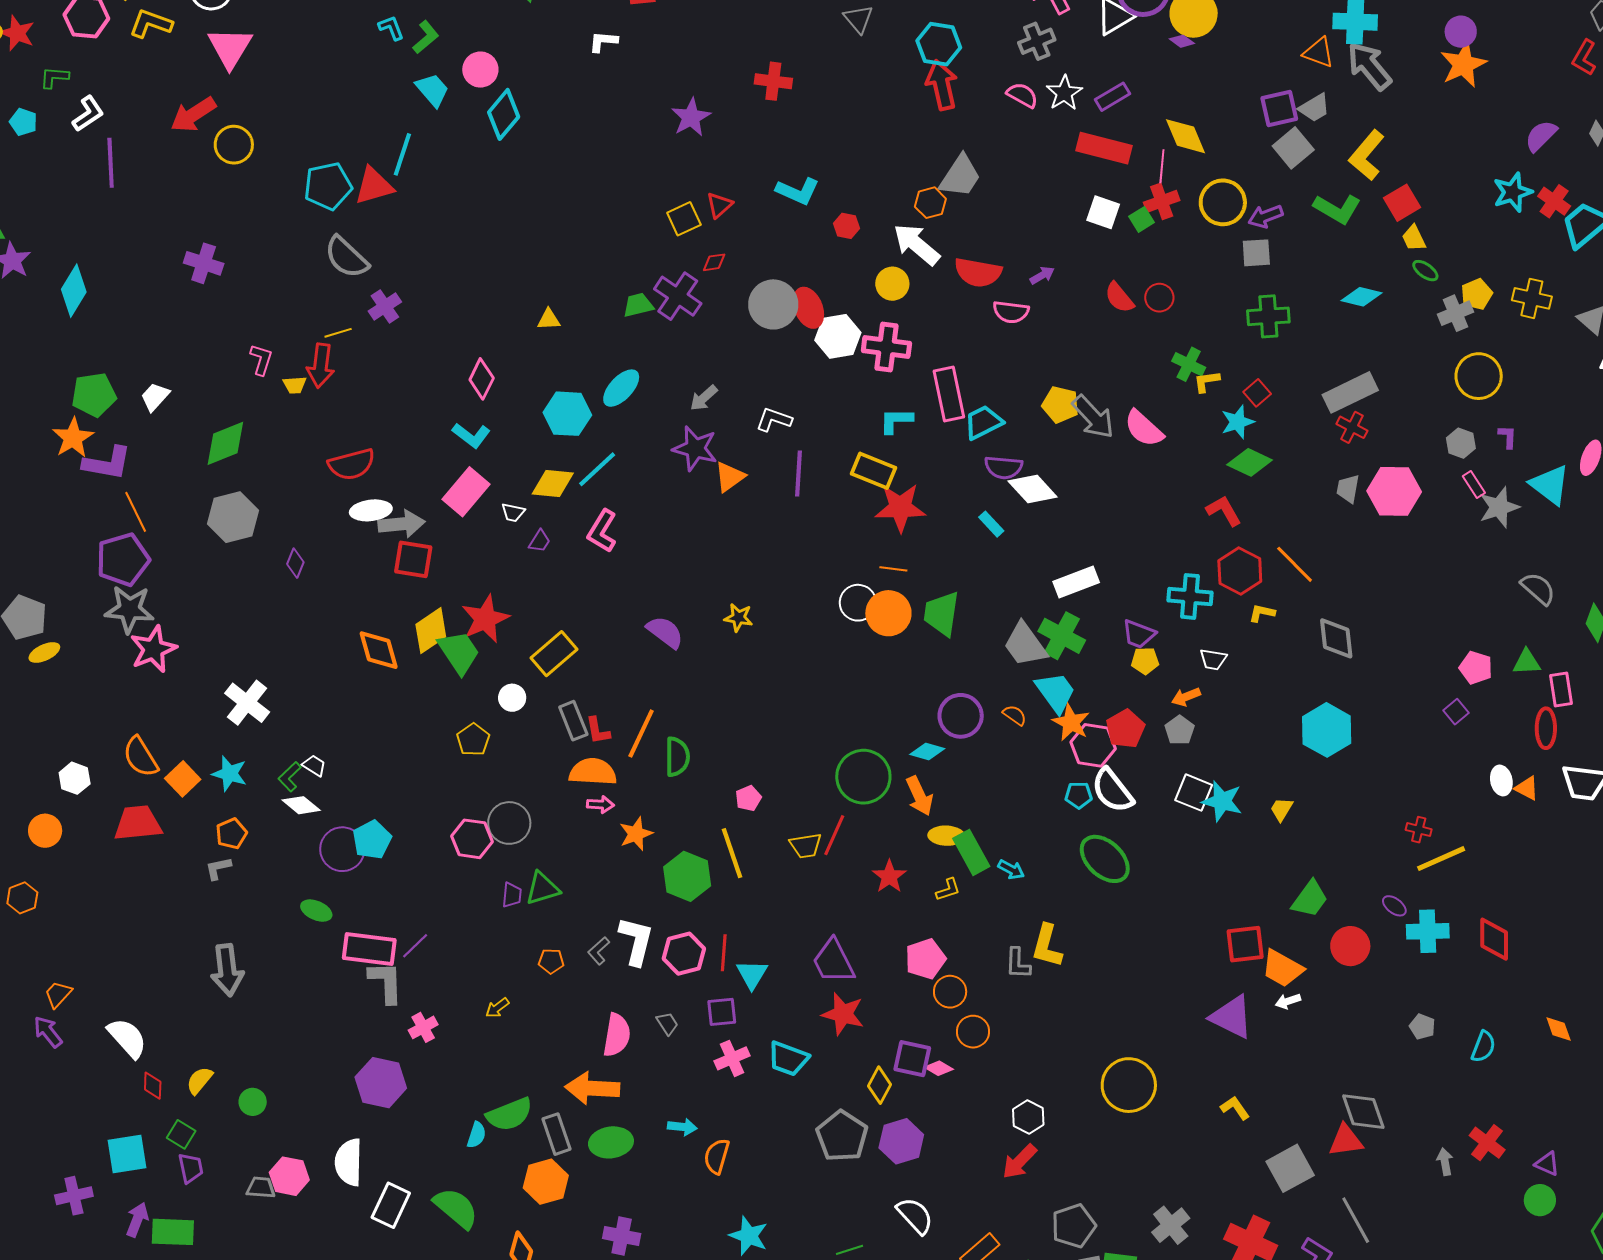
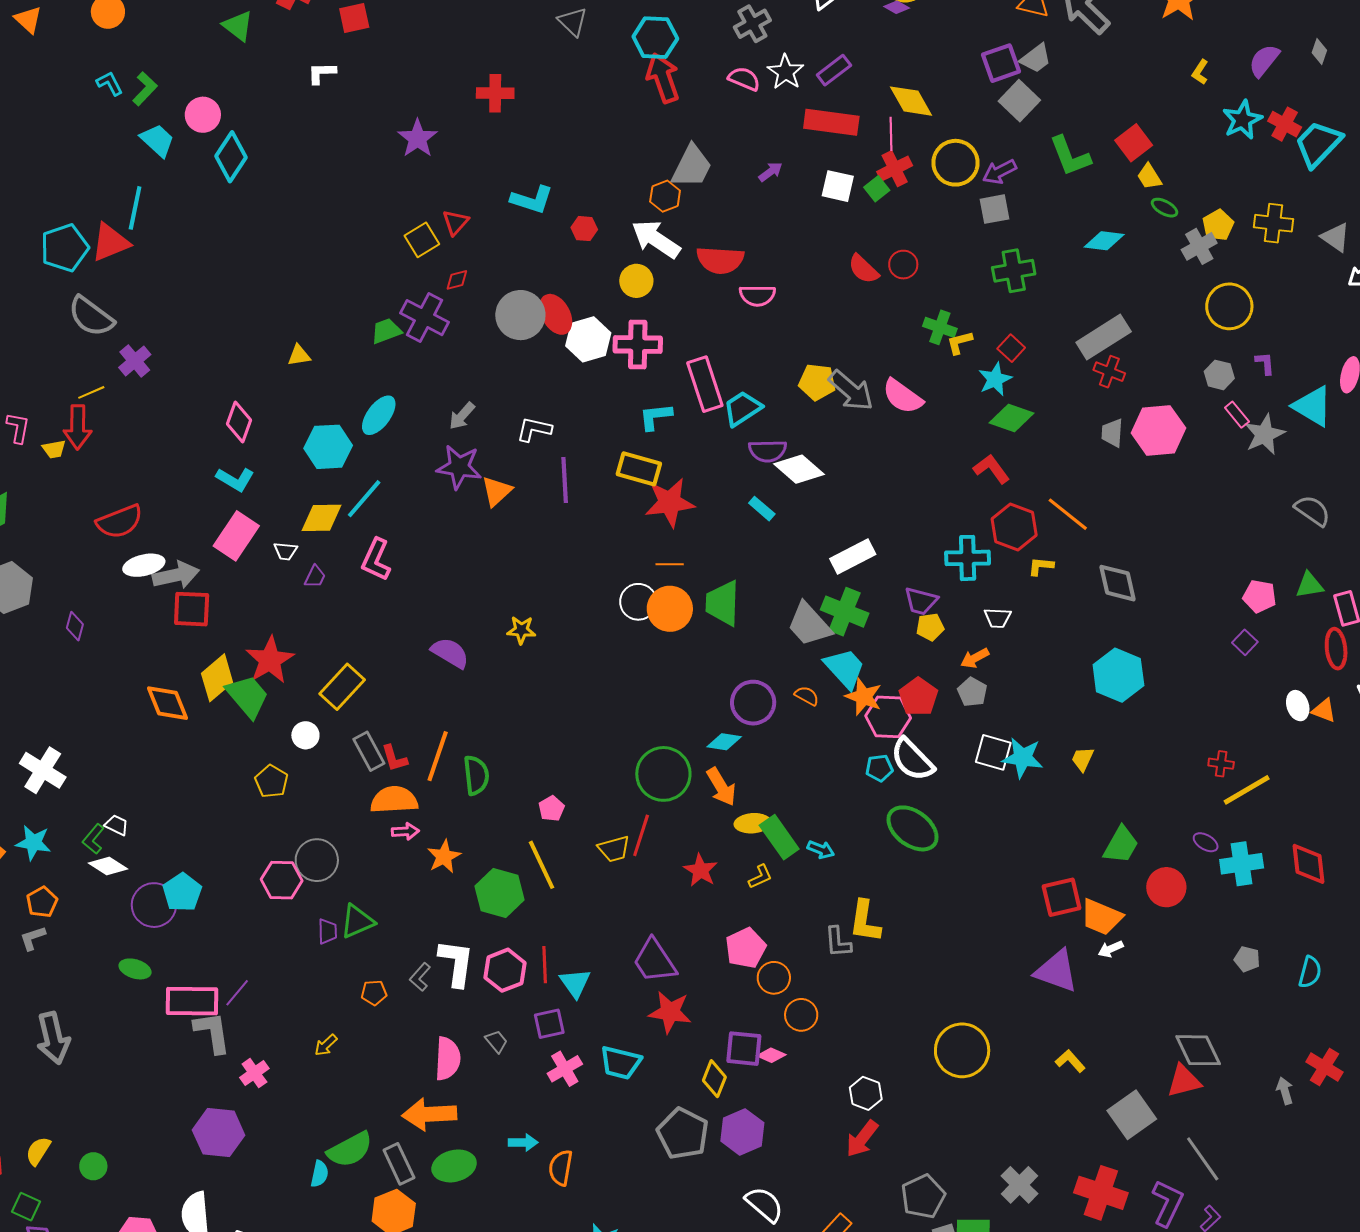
yellow L-shape: (1367, 155) -> (1200, 72), moved, size x0.5
green L-shape: (1337, 209) -> (1070, 156), turned 45
purple arrow: (1042, 275) -> (771, 172), moved

